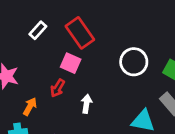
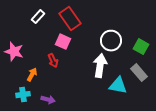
red arrow: (58, 88) -> (53, 61), turned -56
white arrow: (86, 104) -> (100, 66), moved, size x1.6

